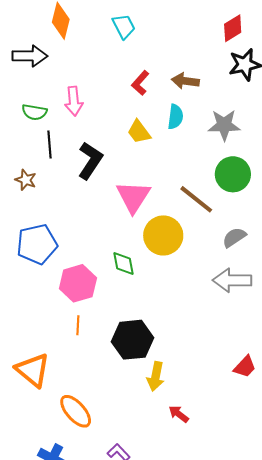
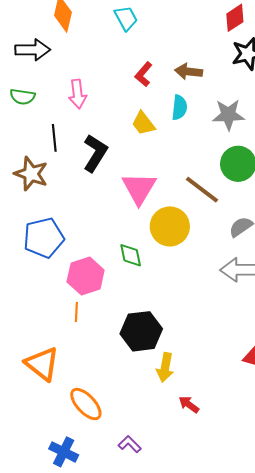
green semicircle: (34, 112) -> (22, 97), moved
brown star: (26, 180) -> (31, 174), size x1.6
orange line: (78, 325) -> (76, 312), moved

